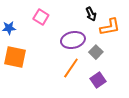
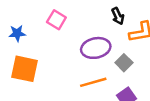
orange line: (71, 68) -> (93, 82), turned 40

